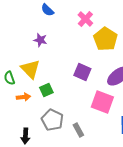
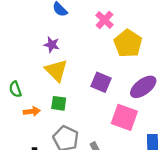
yellow triangle: (30, 69) -> (56, 70), moved
green square: (46, 90) -> (59, 103), turned 32

